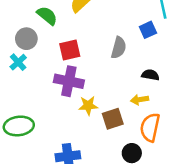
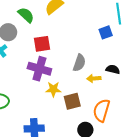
gray semicircle: (119, 48) -> (79, 63), moved
black semicircle: (150, 75) -> (113, 69), moved
yellow arrow: (140, 100) -> (94, 78), moved

